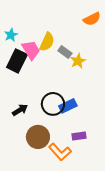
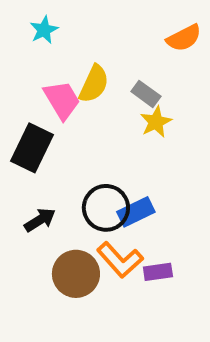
cyan star: (11, 35) -> (44, 30), moved
gray rectangle: (65, 52) -> (146, 94), moved
black rectangle: (17, 61) -> (32, 148), moved
orange L-shape: (60, 152) -> (120, 260), moved

